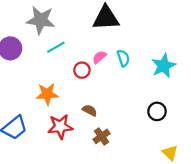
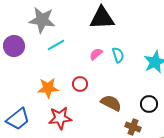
red circle: (82, 70) -> (80, 84), moved
brown semicircle: (90, 110) -> (111, 103), moved, size x1.5
brown cross: (102, 136) -> (133, 127), moved, turned -35

